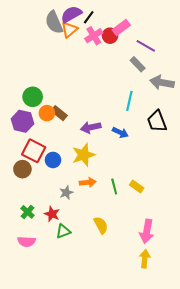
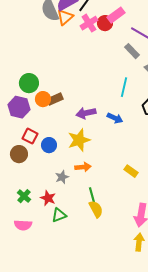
brown rectangle: (59, 113) -> (55, 99), turned -63
red square: (34, 151) -> (30, 136), size x0.7
green line: (114, 186) -> (92, 195), moved

